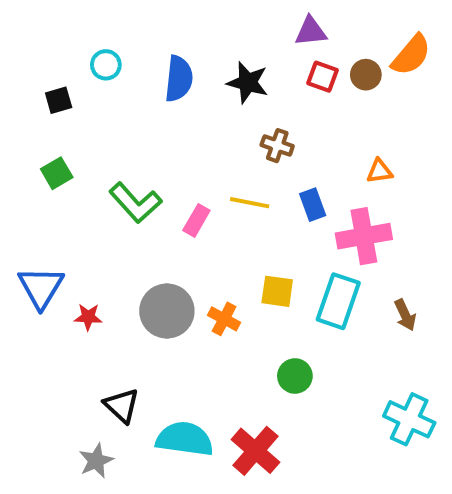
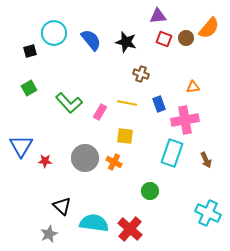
cyan circle: (106, 65) -> (54, 33), size x1.6
blue semicircle: (179, 79) -> (91, 40), turned -45
yellow square: (277, 291) -> (125, 136), moved

